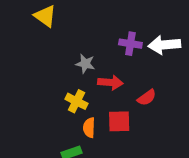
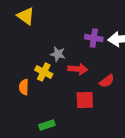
yellow cross: (77, 101) -> (44, 72), moved
orange semicircle: (89, 128) -> (24, 87), moved

